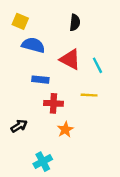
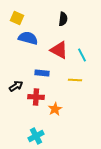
blue rectangle: (40, 80) -> (42, 73), moved
red cross: (53, 103) -> (36, 97), moved
black arrow: (19, 126) -> (16, 86), moved

